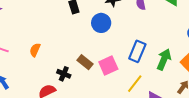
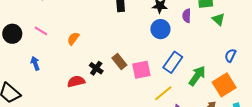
blue circle: (101, 23) -> (160, 29), moved

